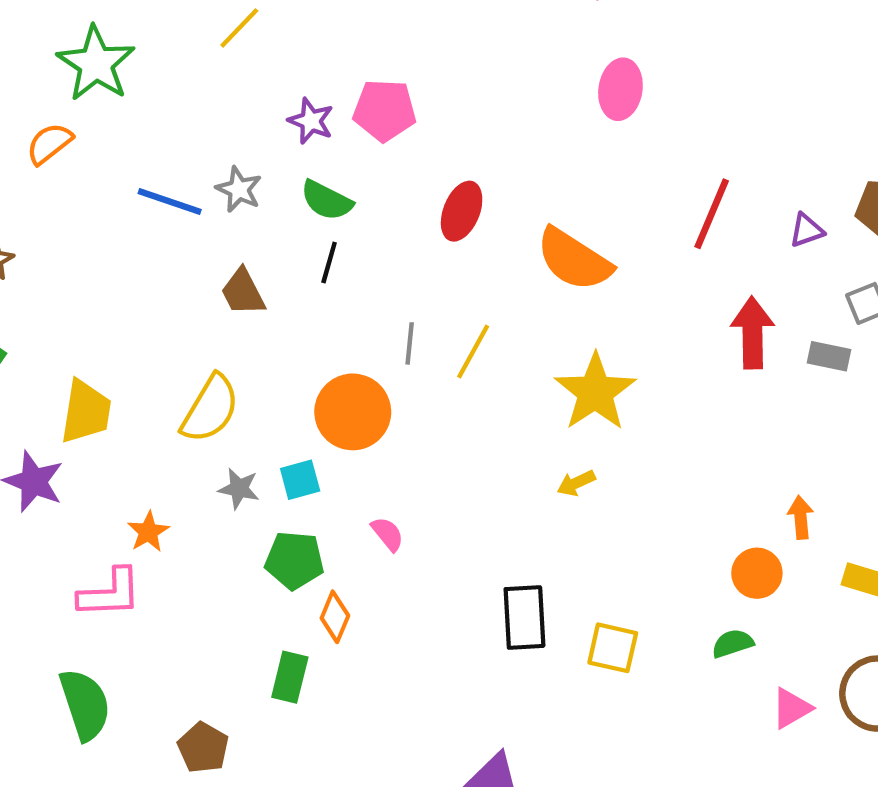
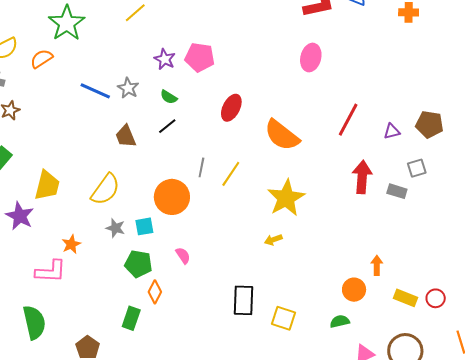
green semicircle: (327, 200) -> (169, 97), size x0.7
black line: (329, 263) -> (167, 126), turned 30

